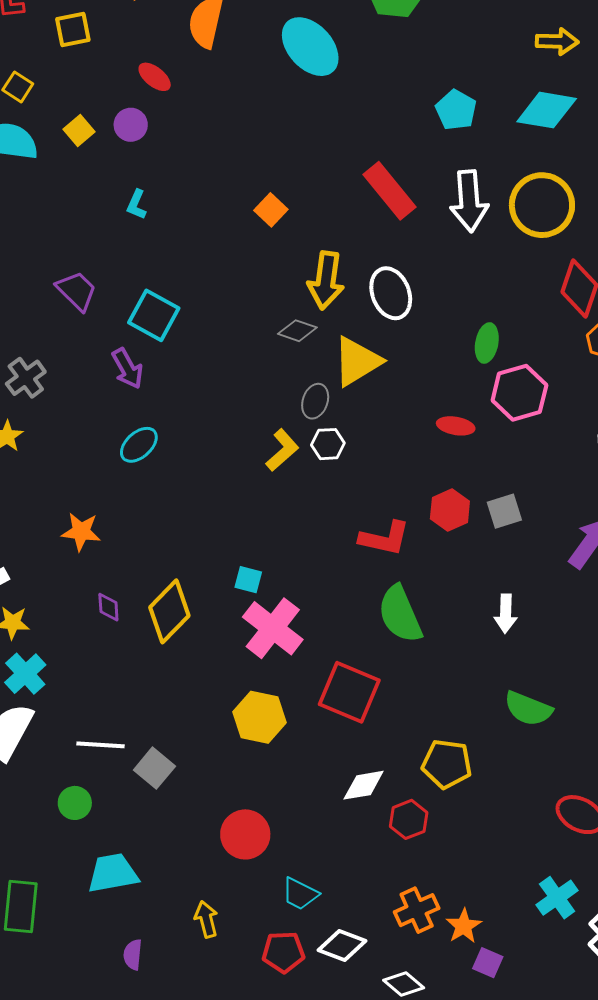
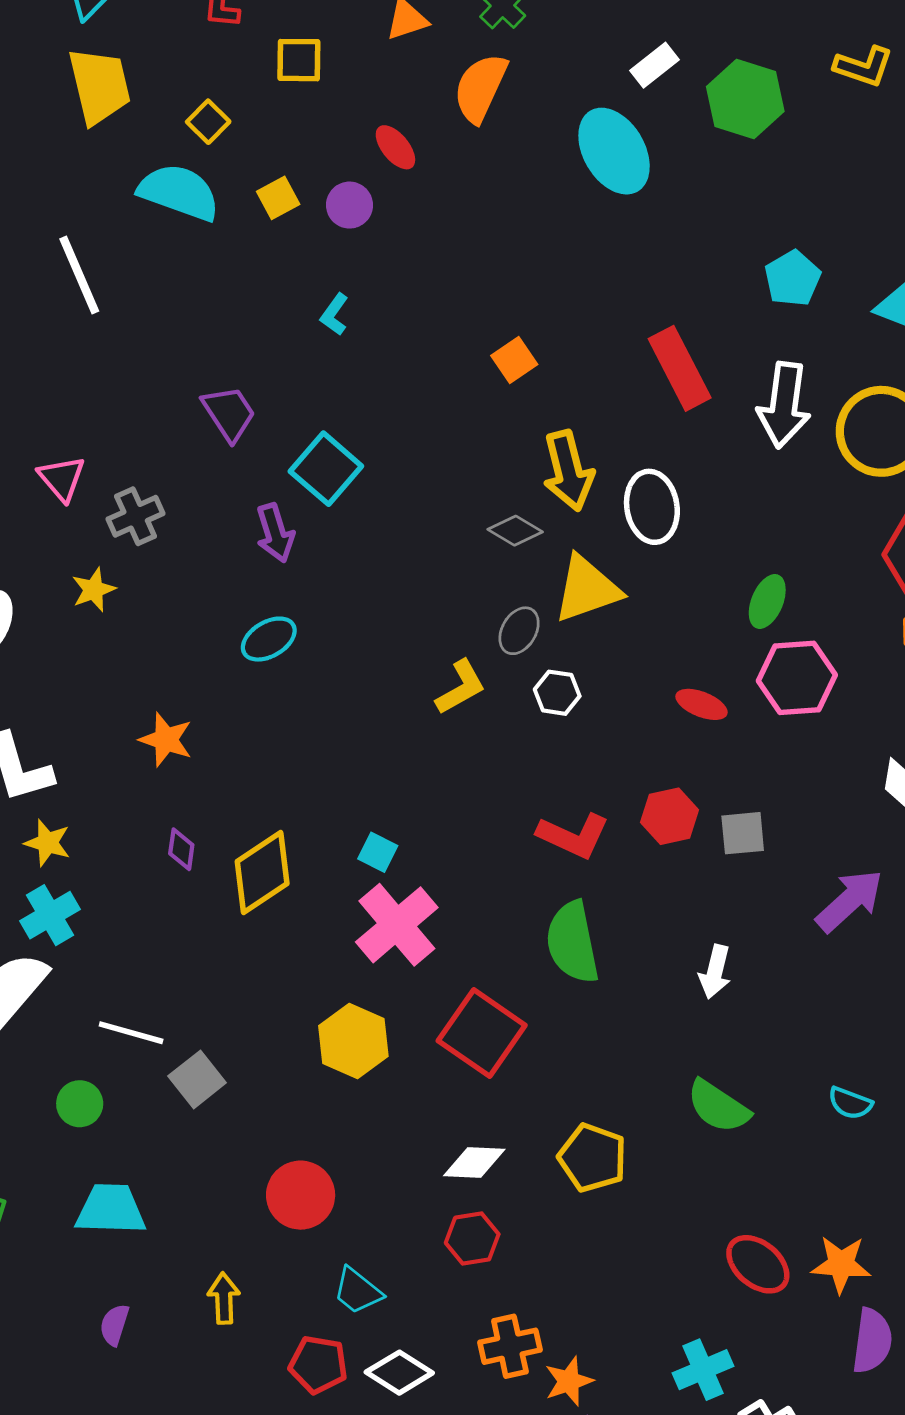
yellow arrow: (326, 280) -> (568, 471), turned -34
white hexagon: (328, 444) -> (557, 693), moved
red hexagon: (409, 819) -> (472, 1239), moved

